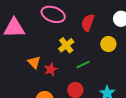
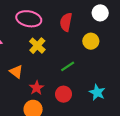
yellow cross: (66, 45) -> (37, 46), moved
red star: (51, 69) -> (37, 88), moved

